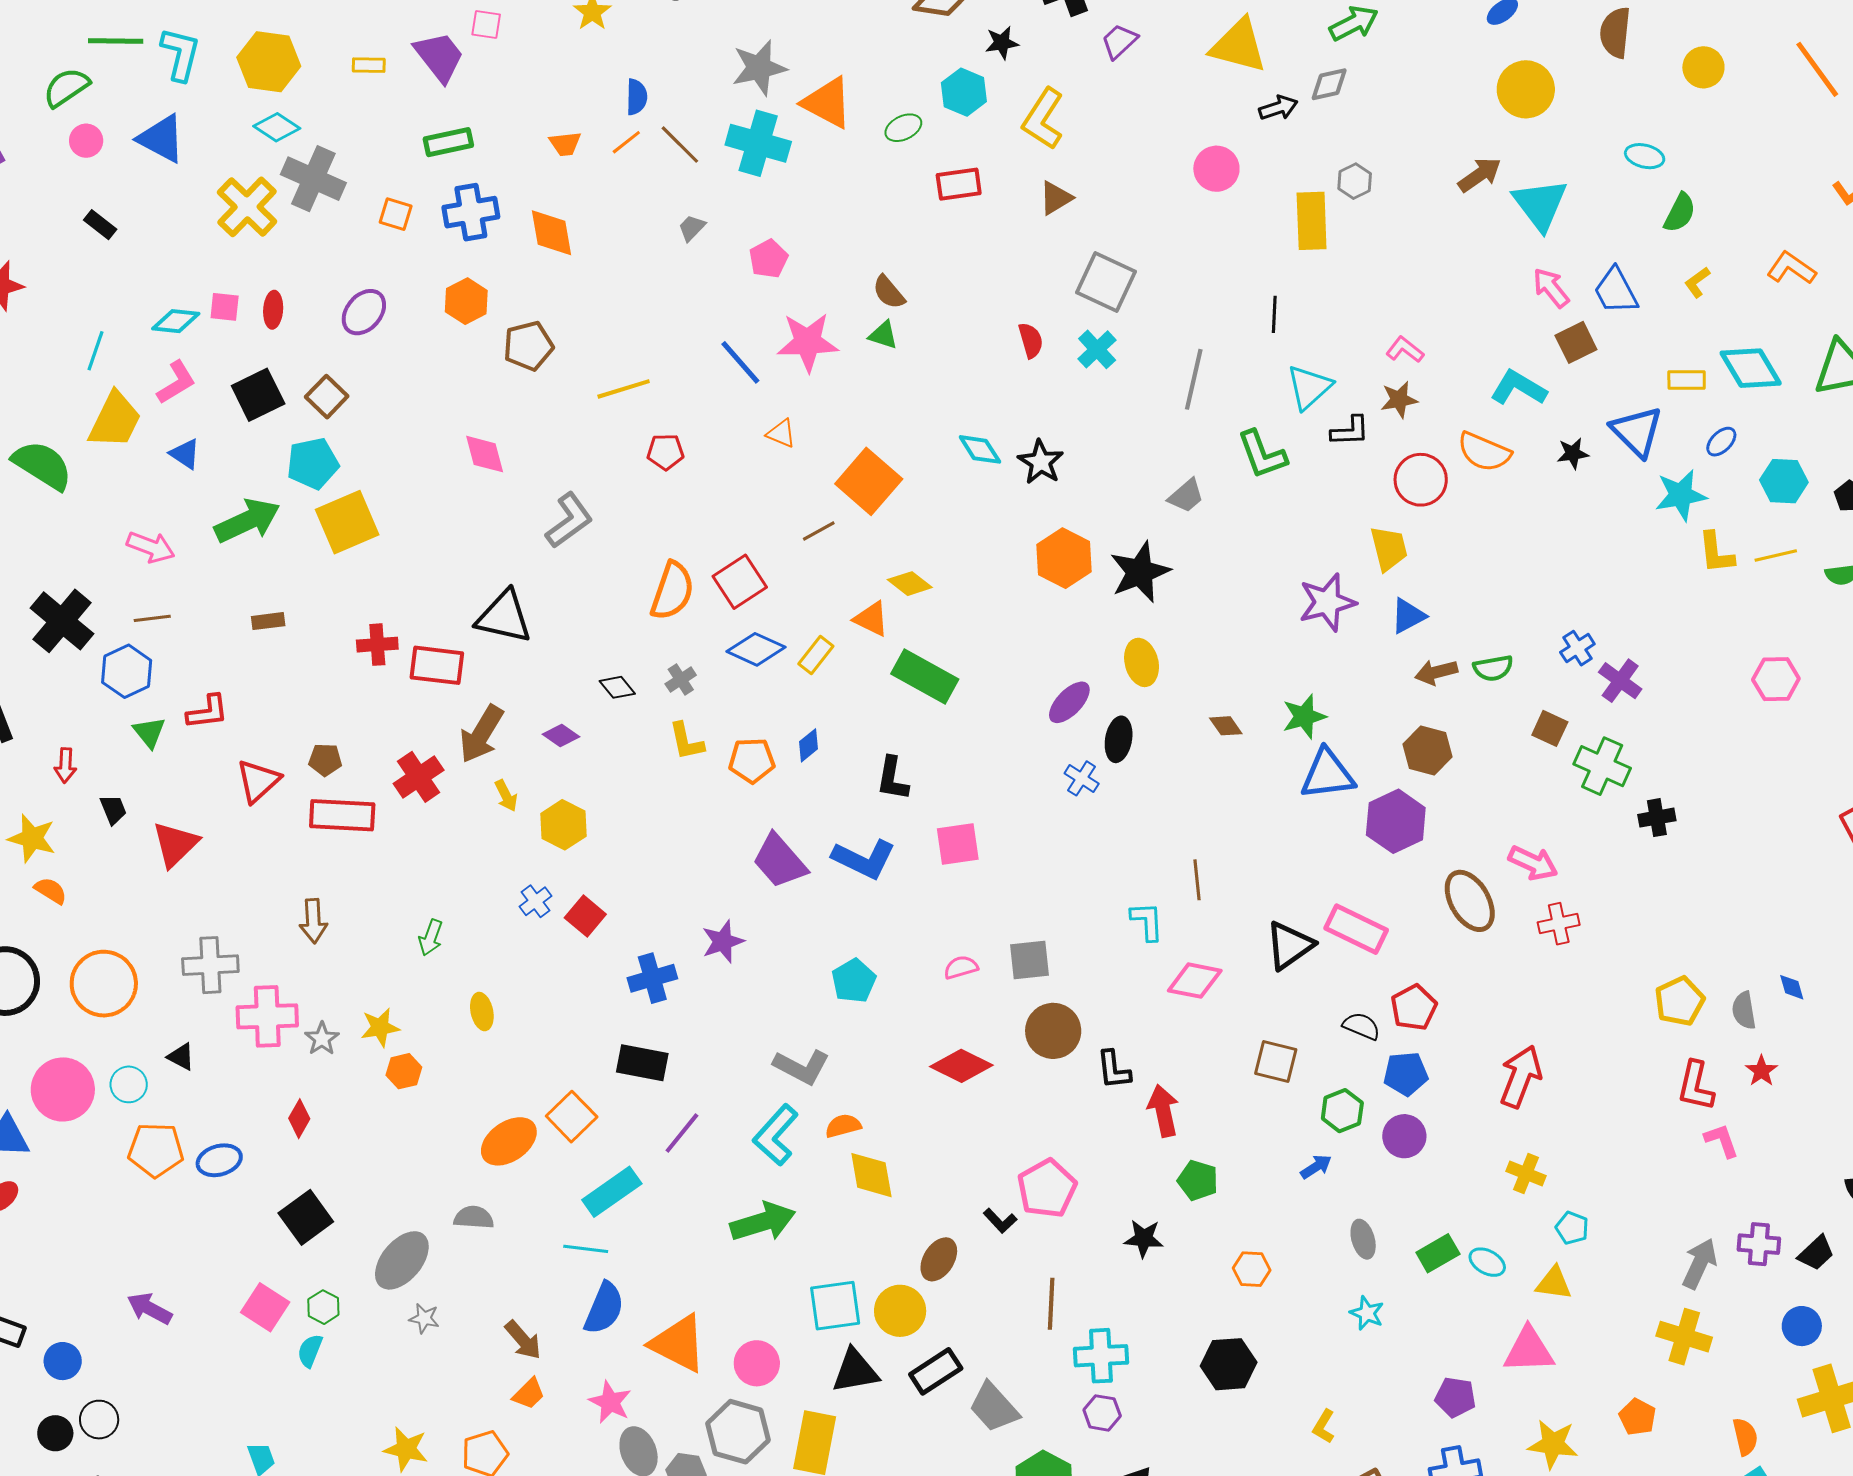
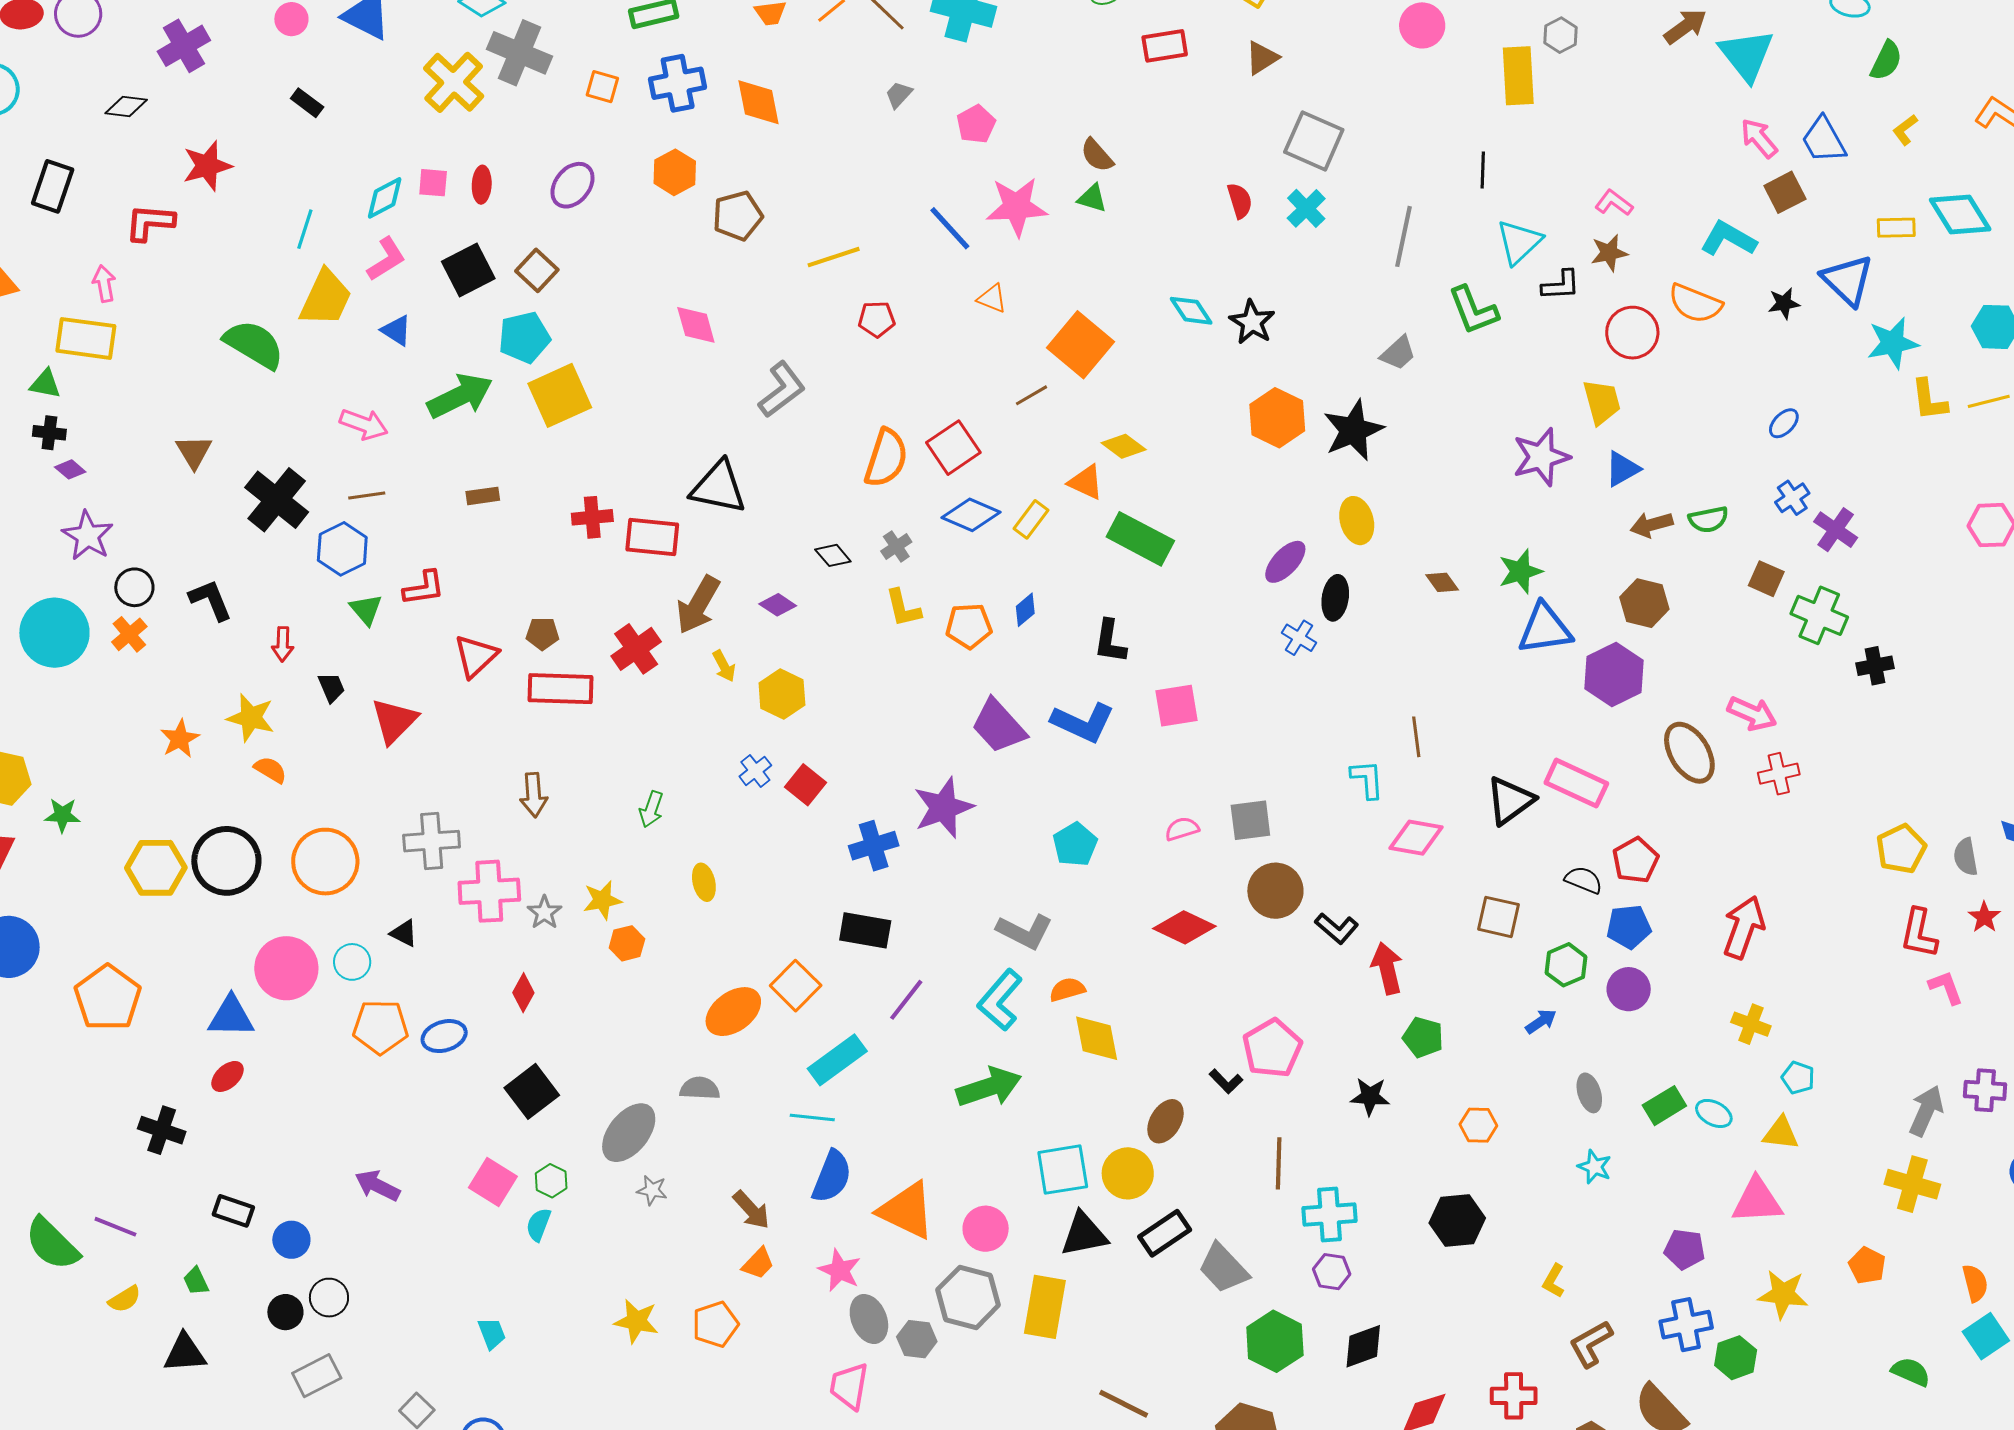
cyan diamond: (176, 321) -> (385, 198), turned -33
blue ellipse: (1721, 442) -> (1784, 423), moved
purple star: (723, 942) -> (943, 808), size x1.4
black L-shape: (1114, 1070) -> (1337, 928), turned -42

